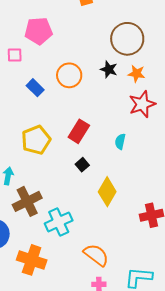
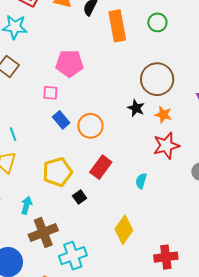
pink square: (15, 55) -> (50, 93), moved
orange circle: (69, 75) -> (90, 126), moved
black square: (82, 165) -> (80, 197), moved

